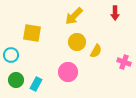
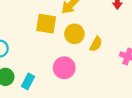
yellow square: (32, 33) -> (46, 24), moved

